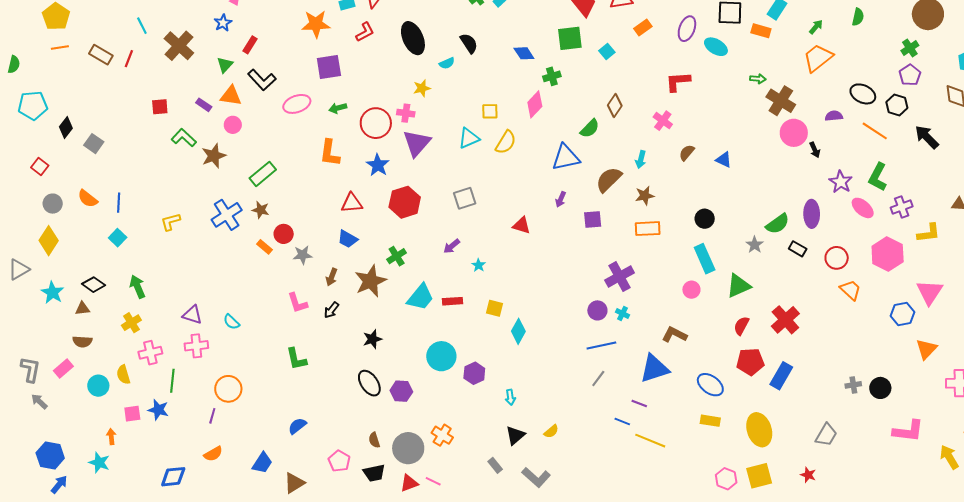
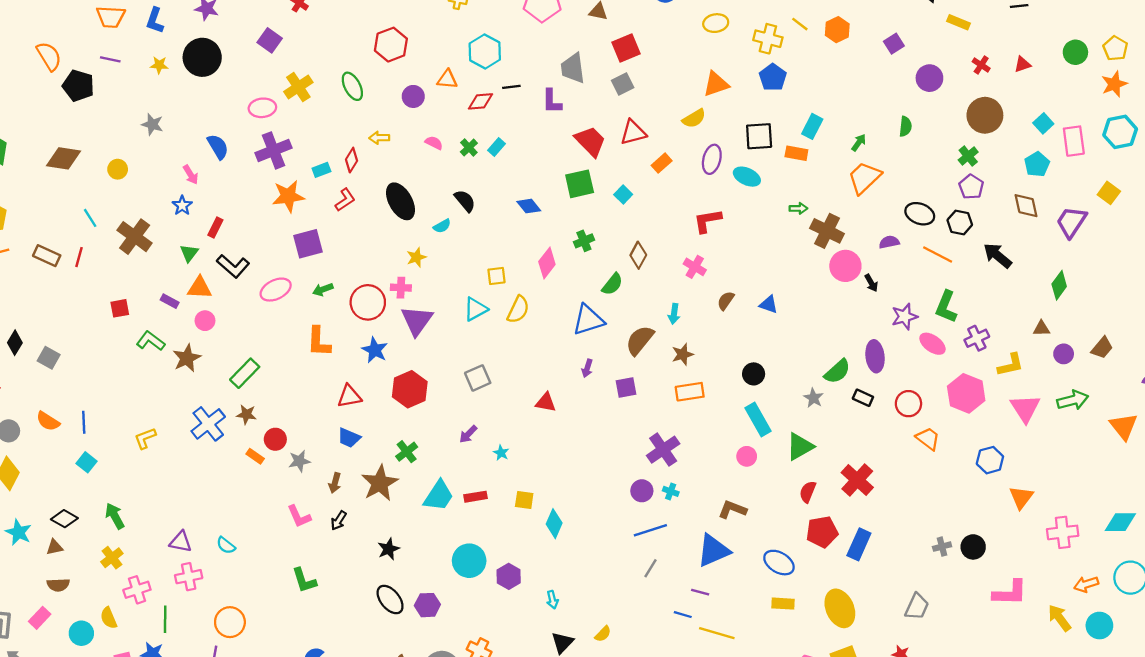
green cross: (552, 76) -> (584, 241), moved
purple star: (841, 182) -> (905, 317), turned 30
pink triangle: (929, 292) -> (1025, 408), moved

